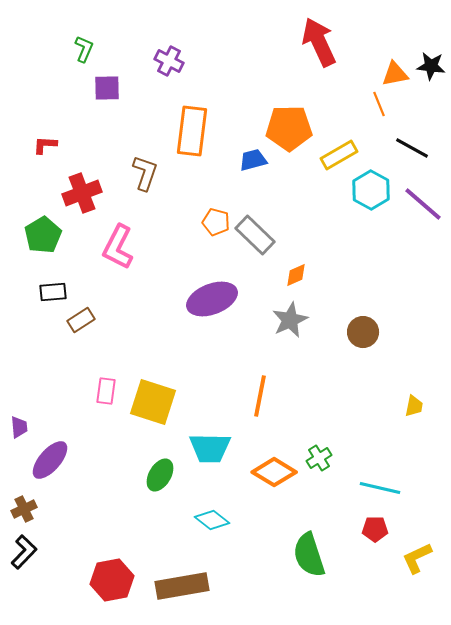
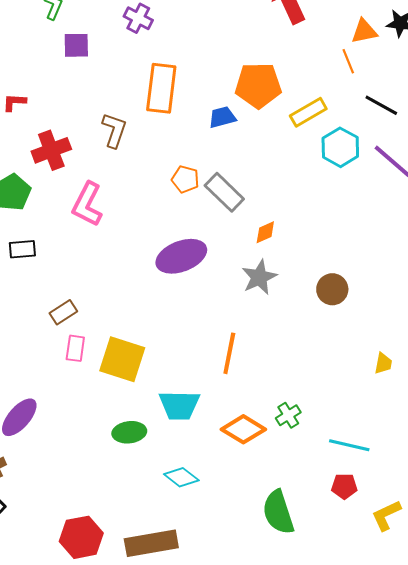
brown rectangle: (81, 320) -> (63, 312), moved
green ellipse: (160, 475) -> (129, 432), turned 52

